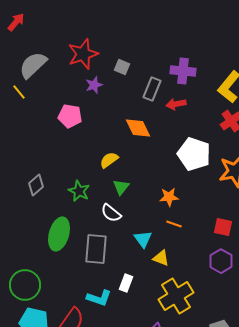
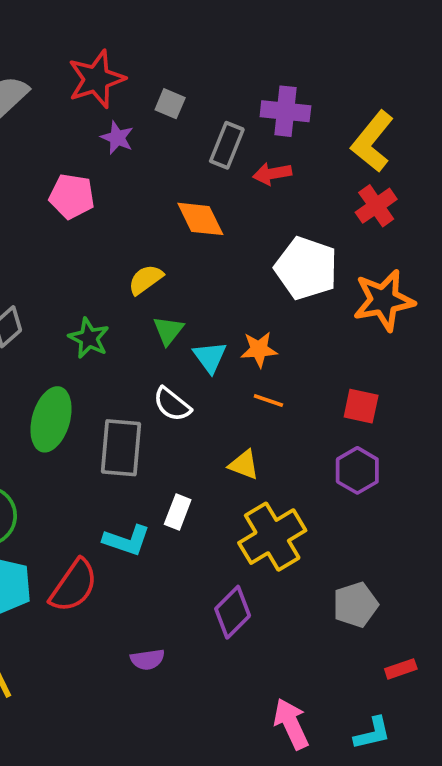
purple star: (94, 85) -> (117, 138), turned -30
white semicircle: (111, 213) -> (172, 404), moved
cyan triangle: (143, 239) -> (210, 357), moved

